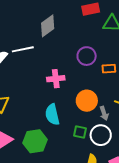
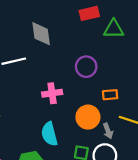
gray diamond: (48, 26) -> (41, 34), turned -60
orange rectangle: (109, 69) -> (110, 95), moved

